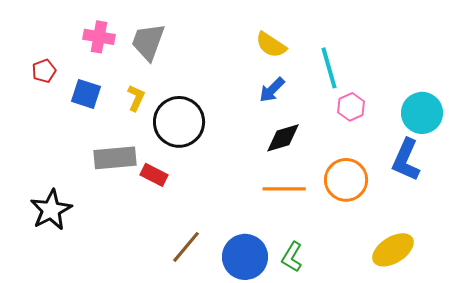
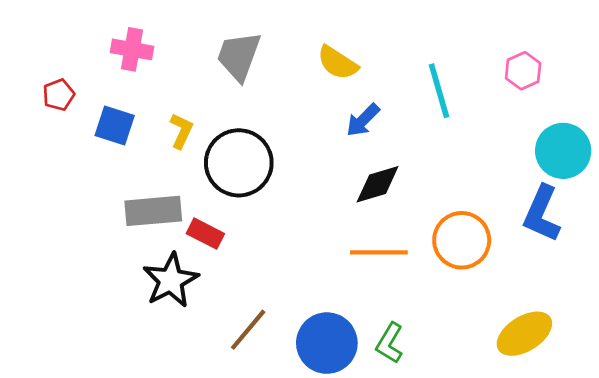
gray trapezoid: (148, 42) -> (239, 56), moved
yellow semicircle: (271, 45) -> (338, 63), moved
pink hexagon: (351, 107) -> (523, 71), moved
black star: (51, 210) -> (171, 280), moved

